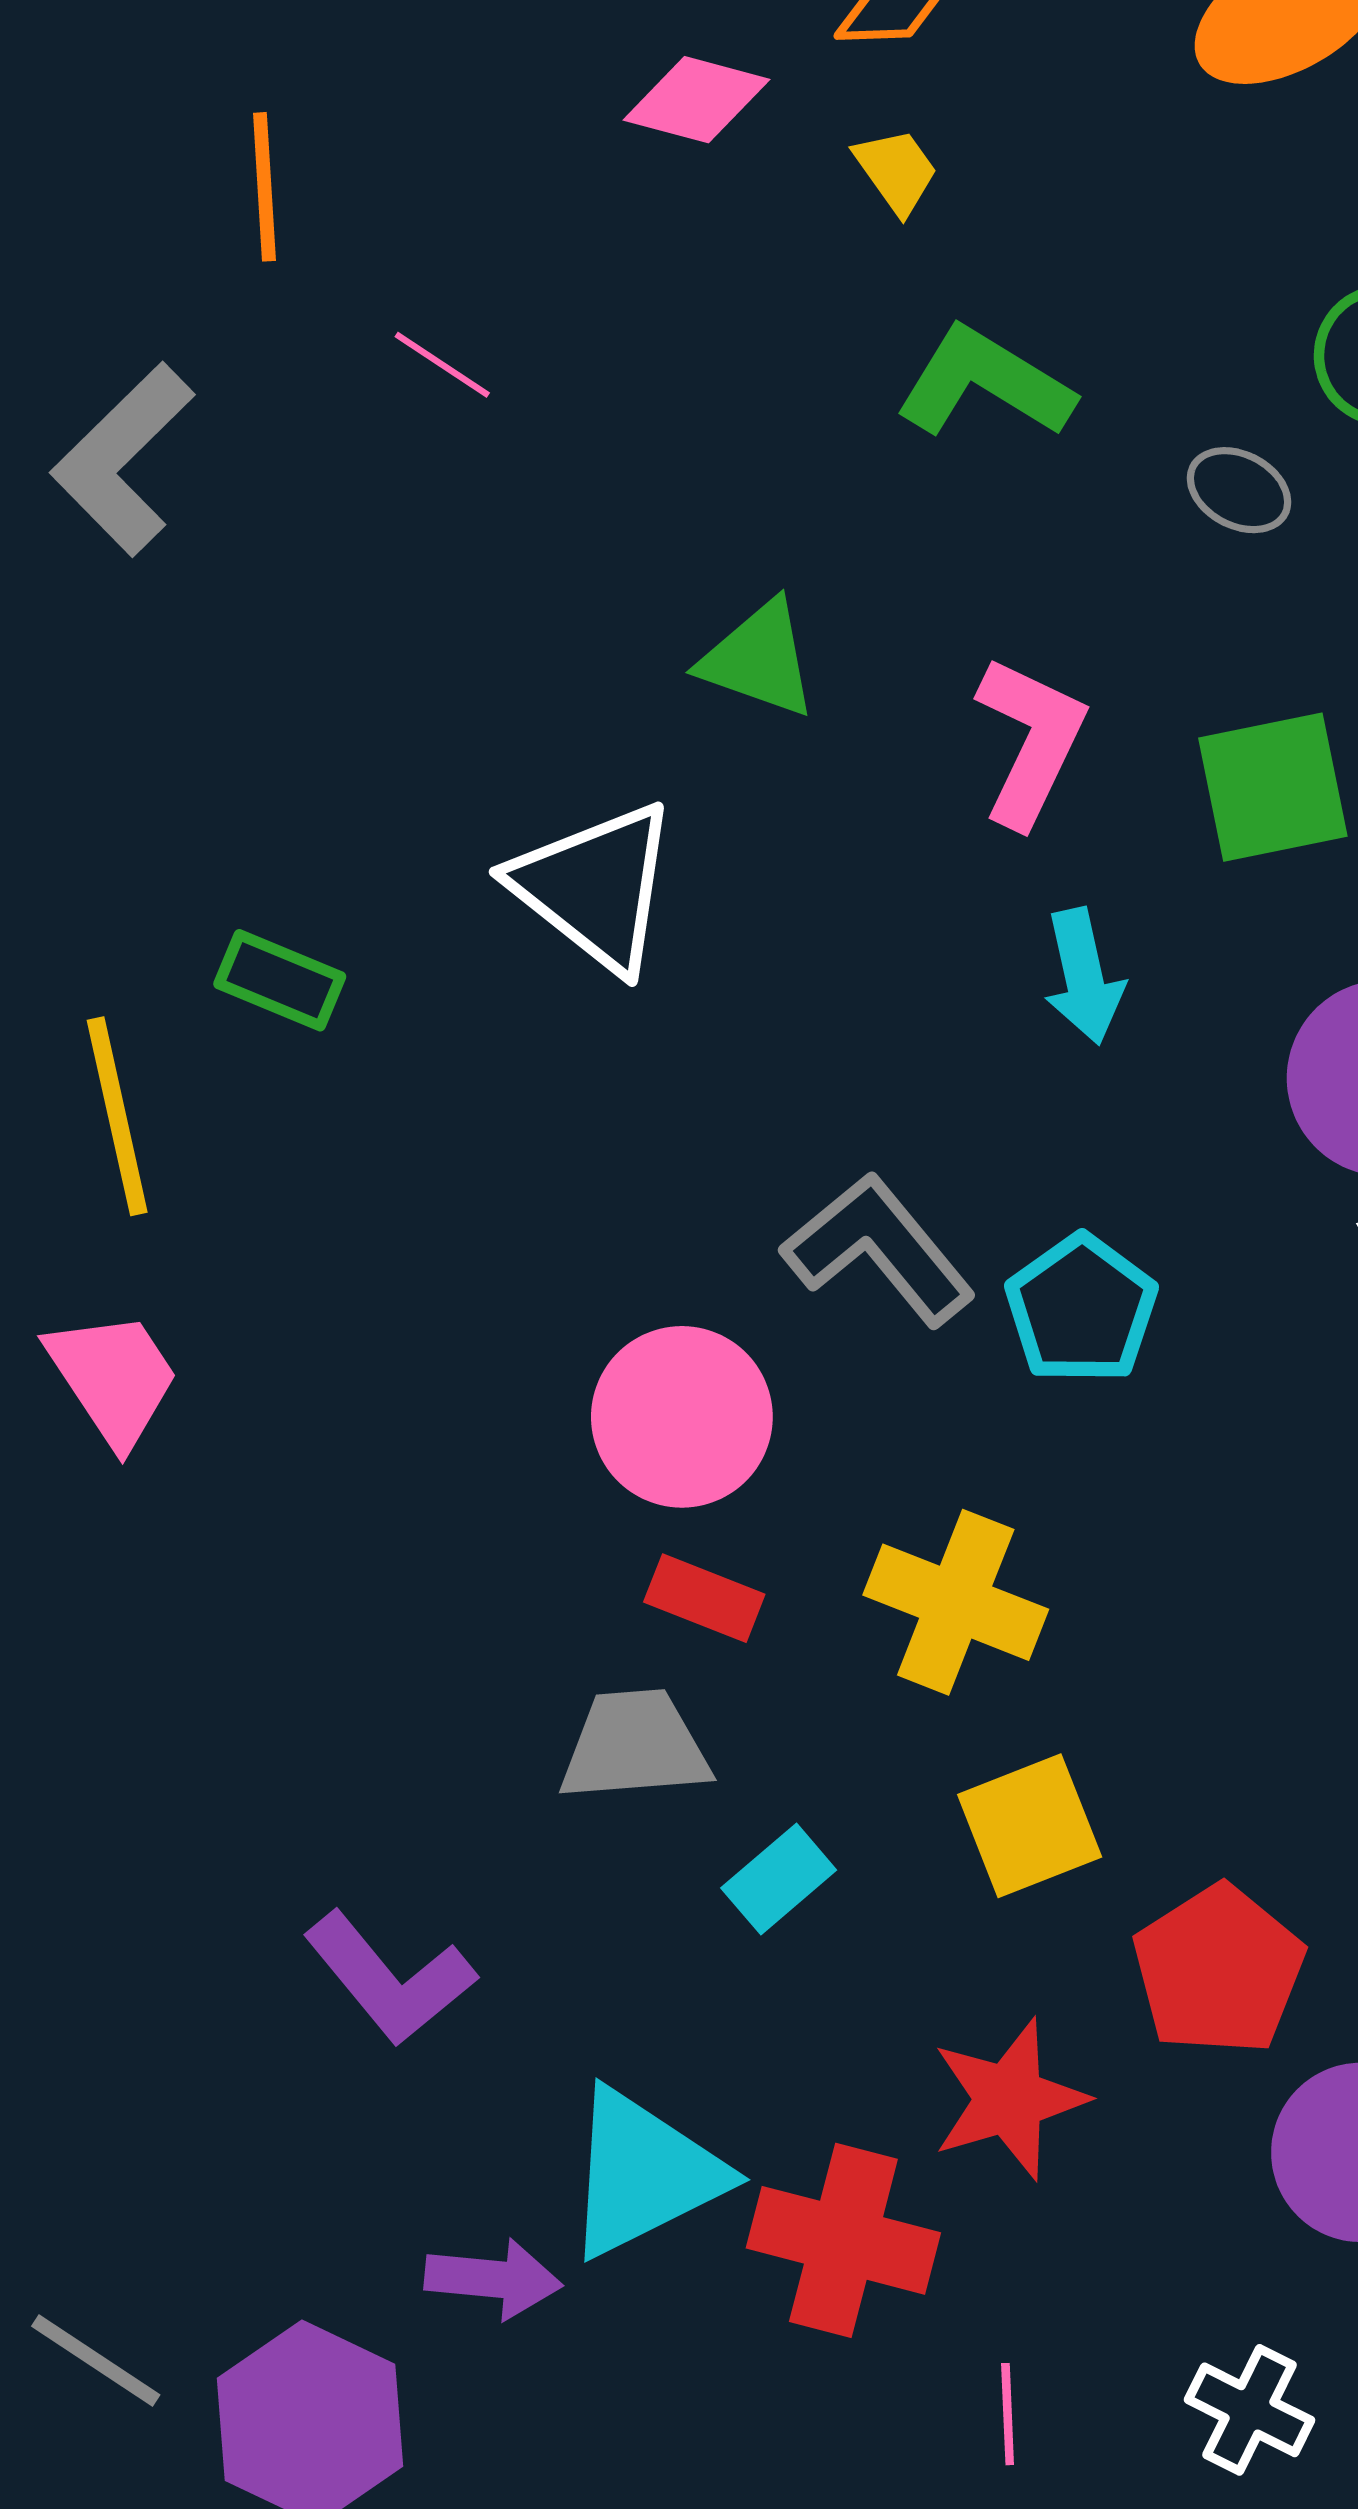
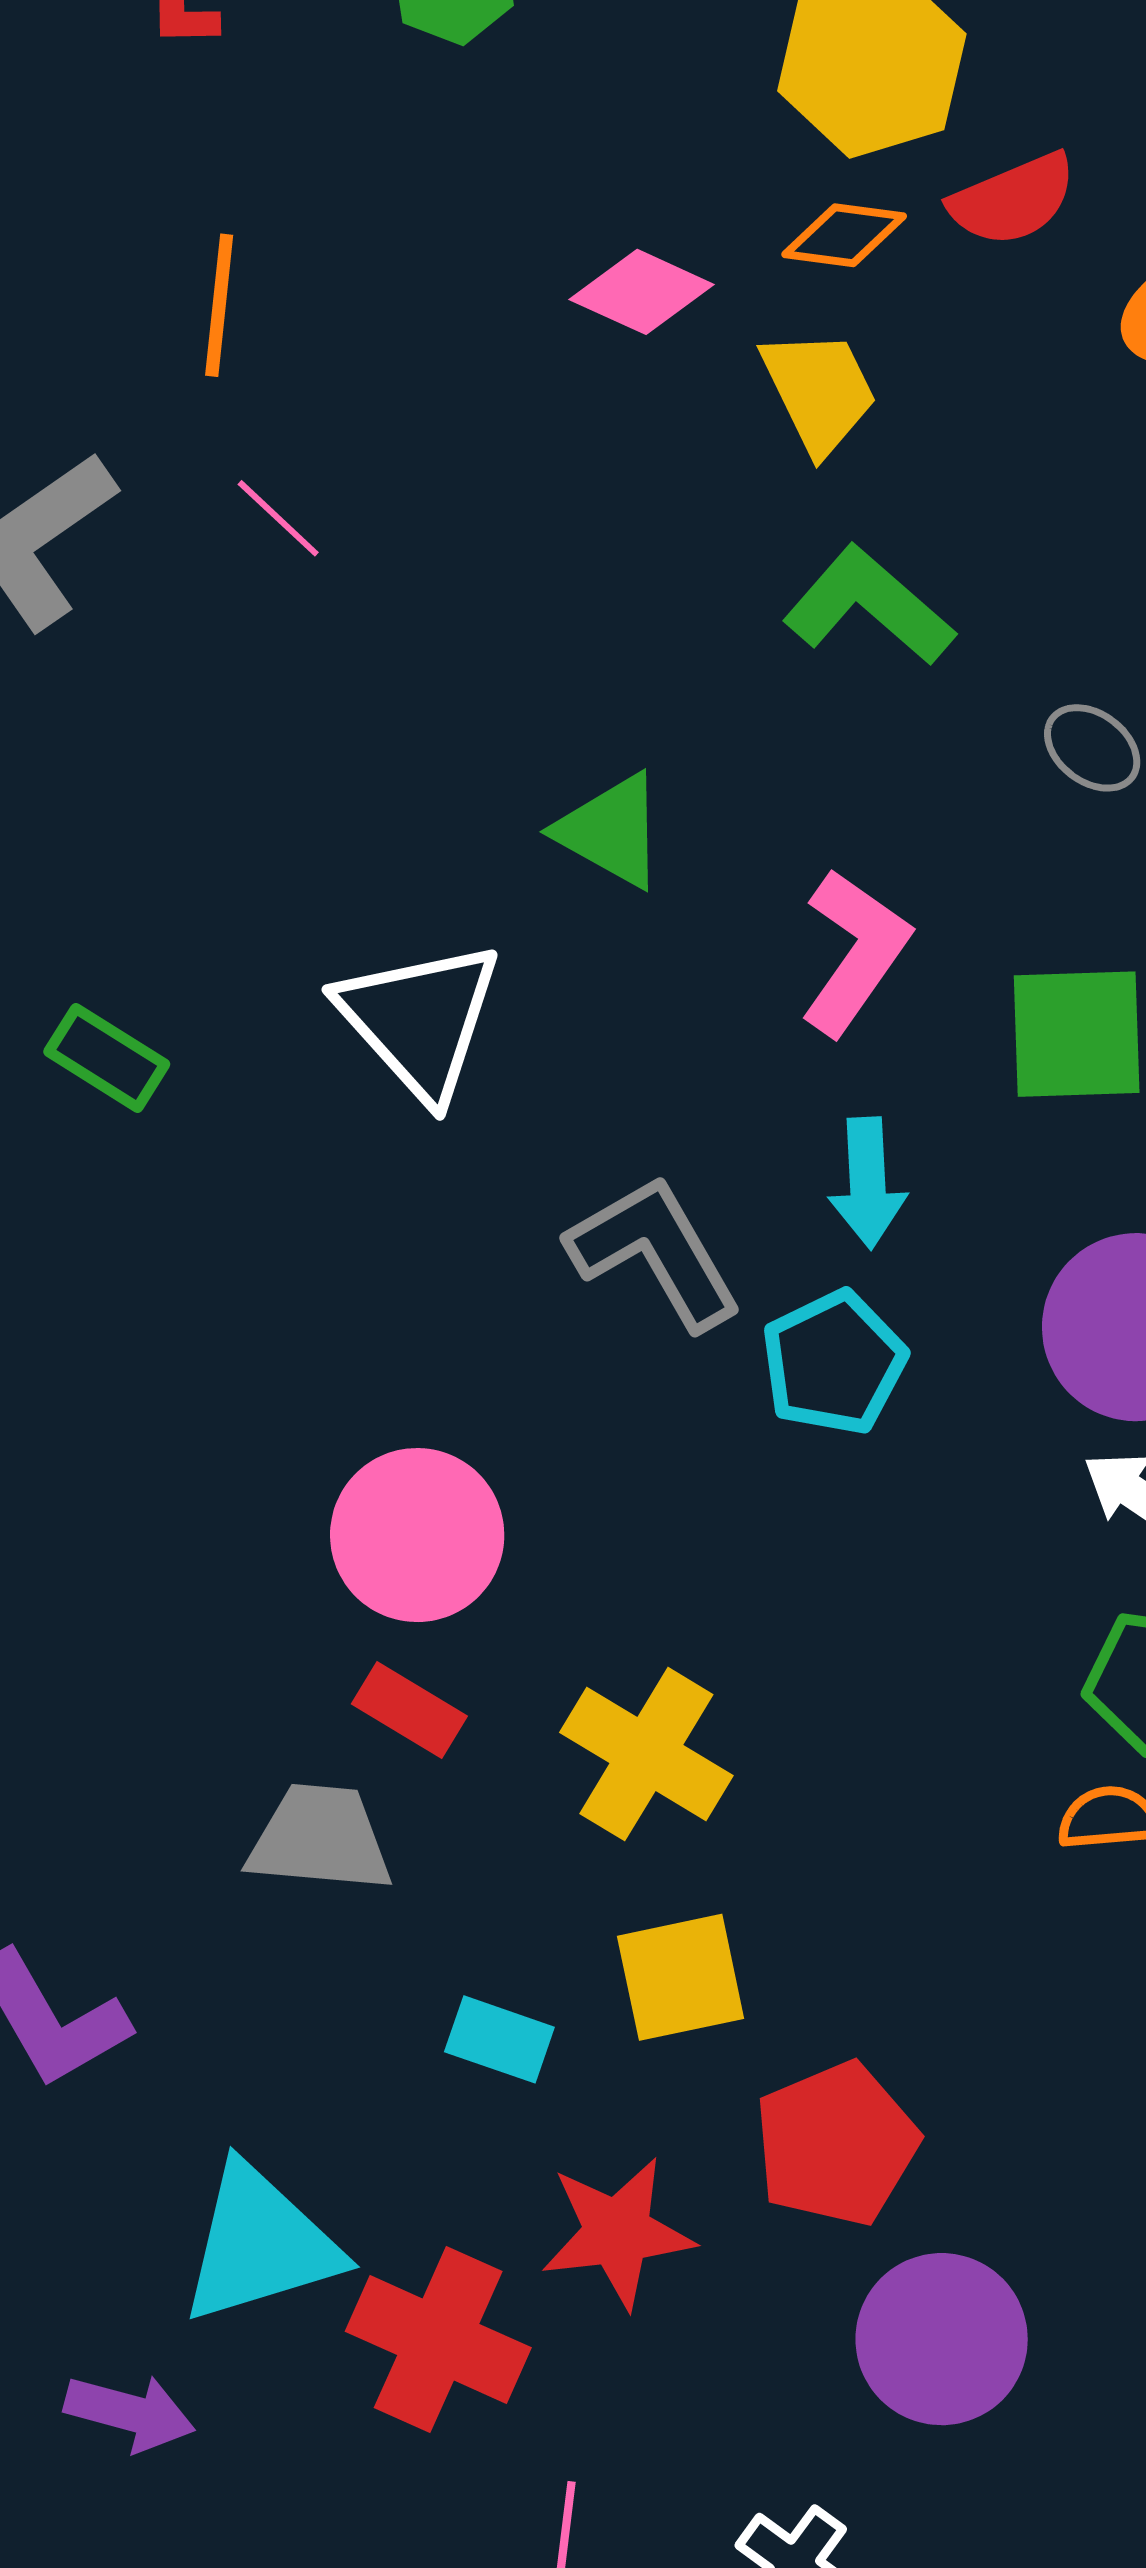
yellow trapezoid: (896, 171) -> (819, 391), size x1.5
pink line: (442, 365) -> (278, 518), moved
gray L-shape: (879, 1249) -> (655, 1252), moved
cyan pentagon: (1081, 1309) -> (834, 1363), moved
cyan rectangle: (779, 1879) -> (499, 2039), moved, turned 50
purple arrow: (493, 2279) -> (130, 2413), moved

